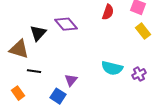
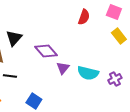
purple diamond: (66, 24) -> (46, 51), moved
purple triangle: (71, 80) -> (63, 68), moved

